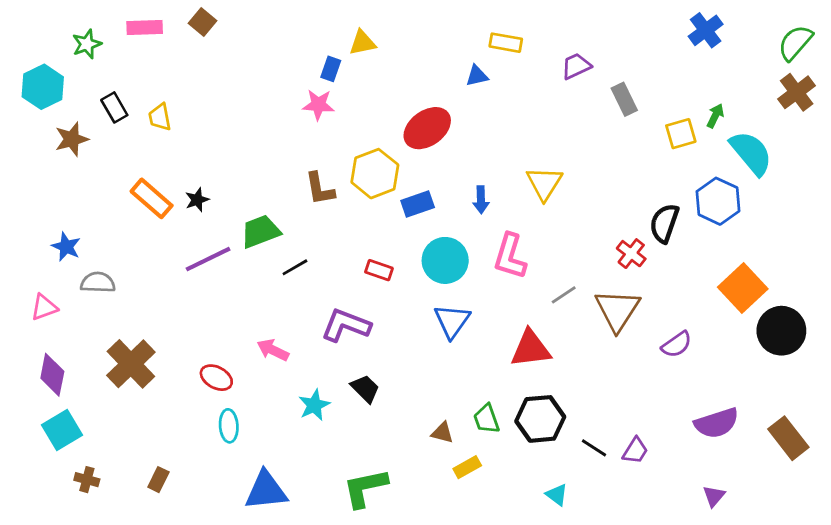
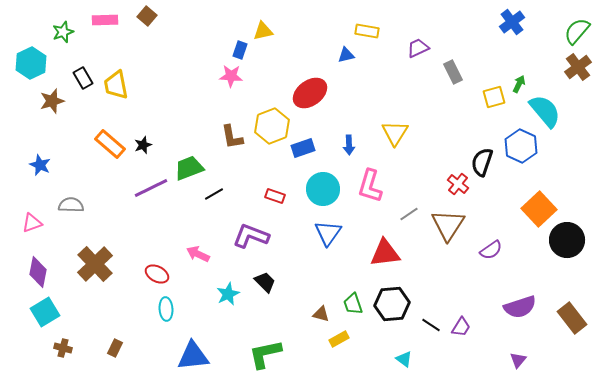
yellow trapezoid: (160, 117) -> (116, 85), size x1.4
blue star: (66, 247) -> (40, 165), moved

